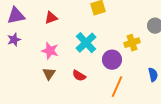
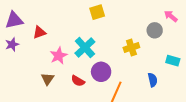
red triangle: (51, 18) -> (39, 32), moved
pink star: (50, 51) -> (59, 56), moved, turned 30
purple circle: (112, 60) -> (101, 72), moved

